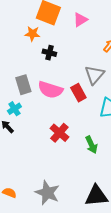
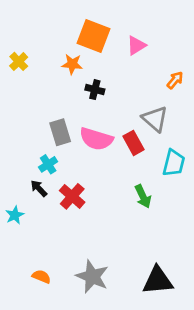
gray triangle: (94, 75) -> (155, 119), turned -30
red cross: (59, 133) -> (72, 196), moved
green arrow: (91, 145) -> (143, 196), moved

